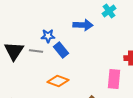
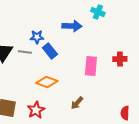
cyan cross: (109, 11) -> (98, 12), turned -32
pink rectangle: (114, 79) -> (91, 66), moved

